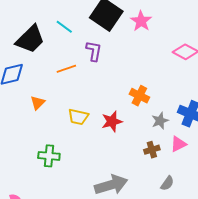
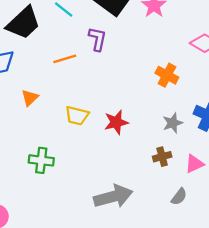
orange cross: (139, 96) -> (167, 75), moved
pink triangle: (178, 144) -> (194, 164), moved

